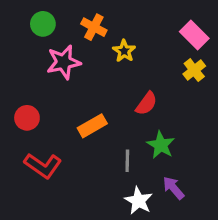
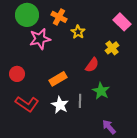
green circle: (43, 24) -> (27, 15), size x1.5
yellow cross: (194, 70) -> (112, 48), moved
purple arrow: (174, 188) -> (109, 127), moved
white star: (138, 201) -> (60, 105), moved

